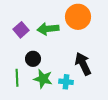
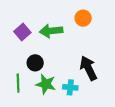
orange circle: (78, 17) -> (83, 18), size x0.6

